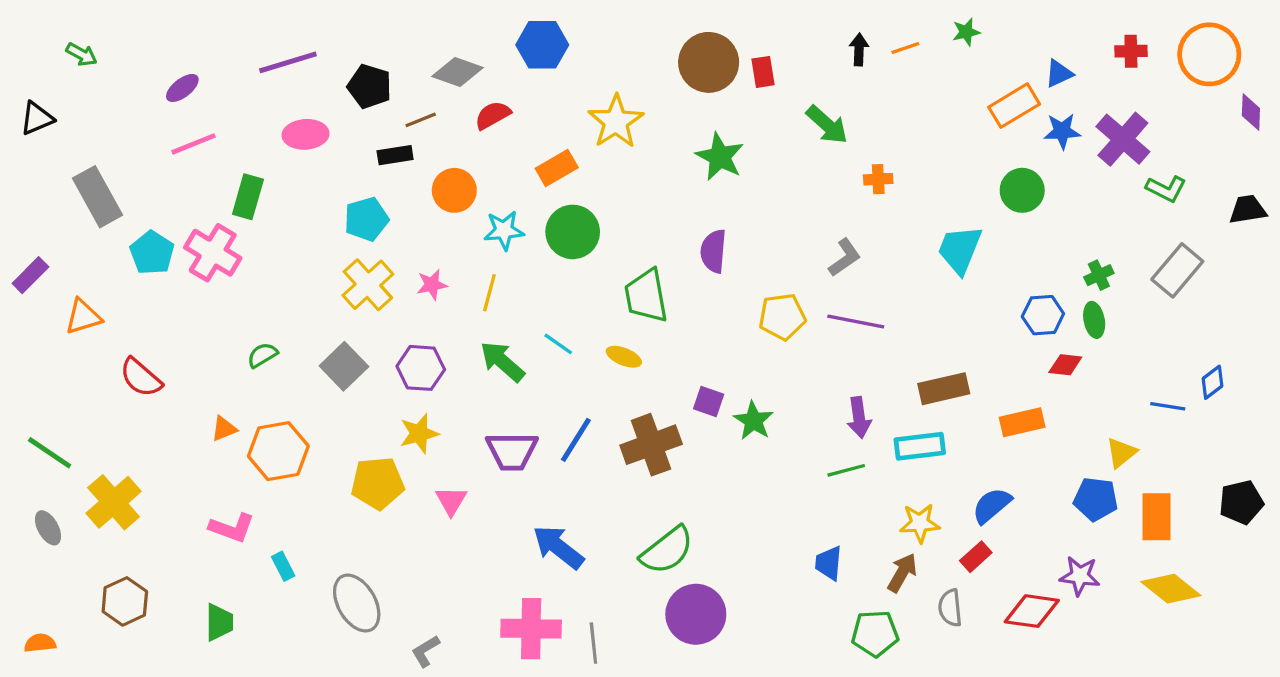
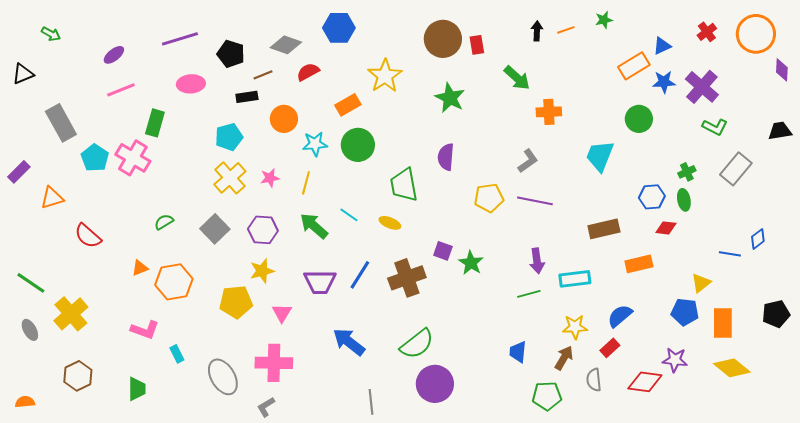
red cross: (1131, 51) -> (707, 32), turned -36
orange cross: (878, 179) -> (549, 112), size x1.4
green L-shape: (1166, 189) -> (715, 127), moved
brown rectangle: (944, 389) -> (604, 229), moved
pink cross: (531, 629) -> (274, 363), moved

